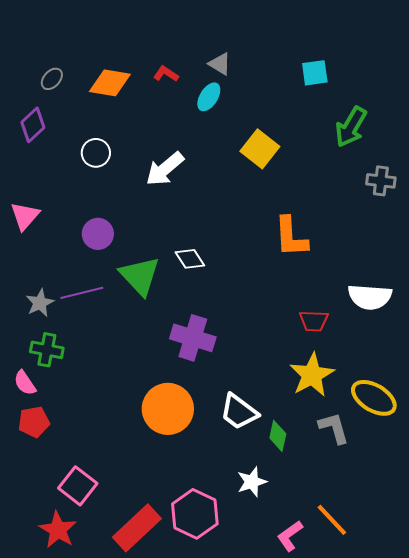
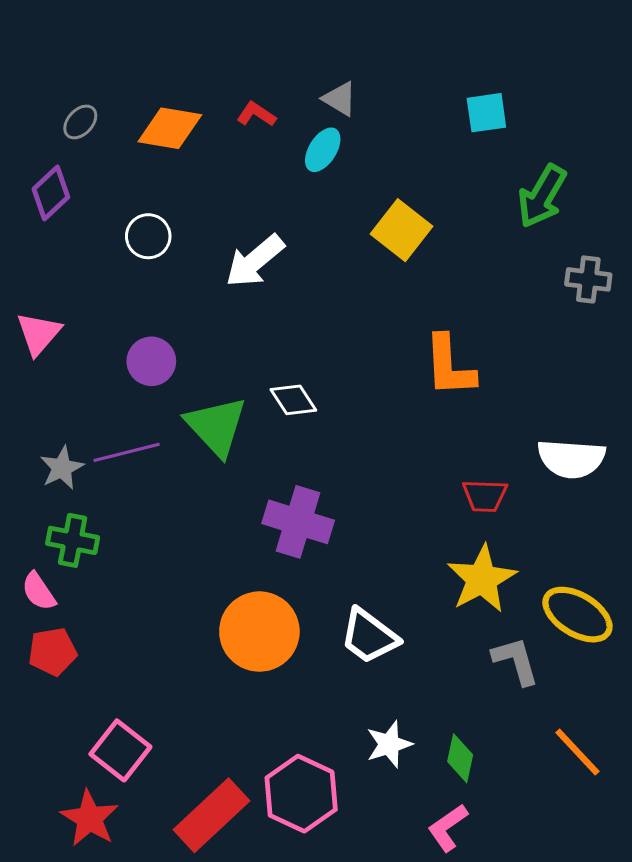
green diamond: (278, 436) -> (460, 758), moved
orange line: (332, 520) -> (577, 752), moved

